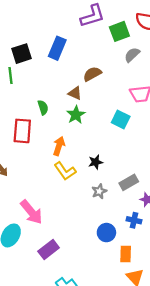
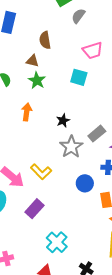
brown semicircle: (92, 74) -> (45, 40), turned -60
yellow L-shape: (65, 171) -> (41, 172), moved
gray star: (99, 191) -> (71, 147), size x1.6

